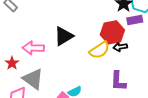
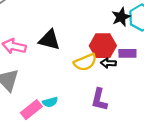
purple rectangle: (135, 20) -> (127, 53), moved
black triangle: (64, 36) -> (49, 40), turned 35

